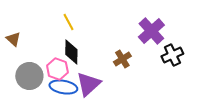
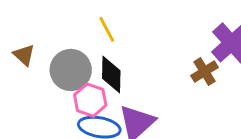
brown cross: (122, 59) -> (204, 71), moved
gray circle: (29, 76) -> (71, 70), moved

